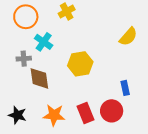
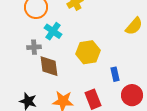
blue rectangle: (125, 88) -> (115, 74), moved
red circle: (112, 111) -> (132, 95), moved

